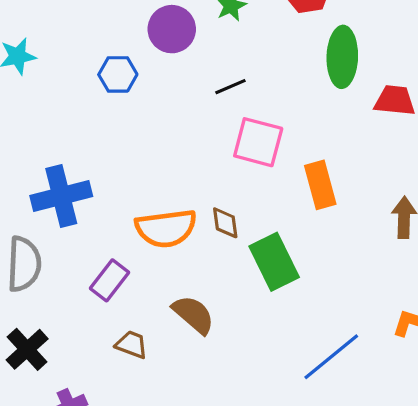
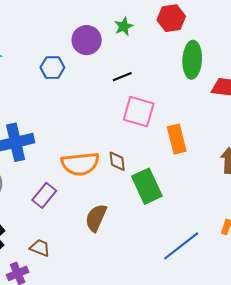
brown semicircle: (193, 315) -> (96, 218), turned -108
brown trapezoid: (132, 345) -> (40, 248), moved

